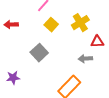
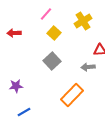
yellow cross: (80, 23) -> (83, 21), moved
gray square: (39, 53) -> (52, 61), moved

